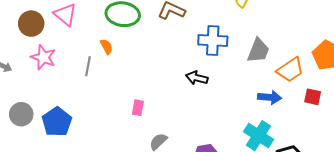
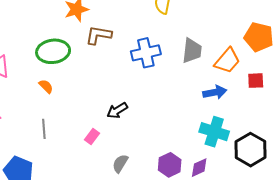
gray line: (88, 66) -> (44, 129), moved
black arrow: (197, 78) -> (117, 110), moved, turned -30
pink rectangle: (138, 108) -> (92, 136), turned 42

